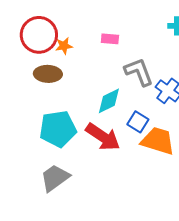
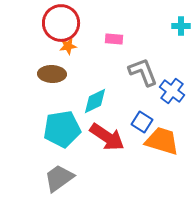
red circle: (39, 35) -> (61, 23), moved
cyan diamond: (109, 101) -> (95, 101), moved

